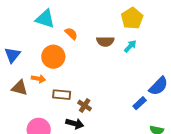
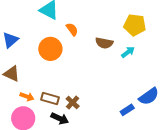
yellow pentagon: (132, 18) -> (135, 25), turned 30
orange arrow: (38, 79) -> (27, 97), moved
brown rectangle: (62, 95) -> (50, 99), moved

